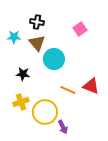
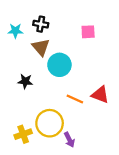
pink square: (80, 29) -> (88, 32), turned 32
cyan star: (14, 37) -> (15, 31), moved
yellow cross: (21, 102) -> (23, 134), moved

